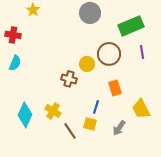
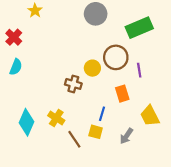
red cross: (13, 35) -> (14, 37), turned 35
purple line: (142, 52) -> (139, 70), moved

